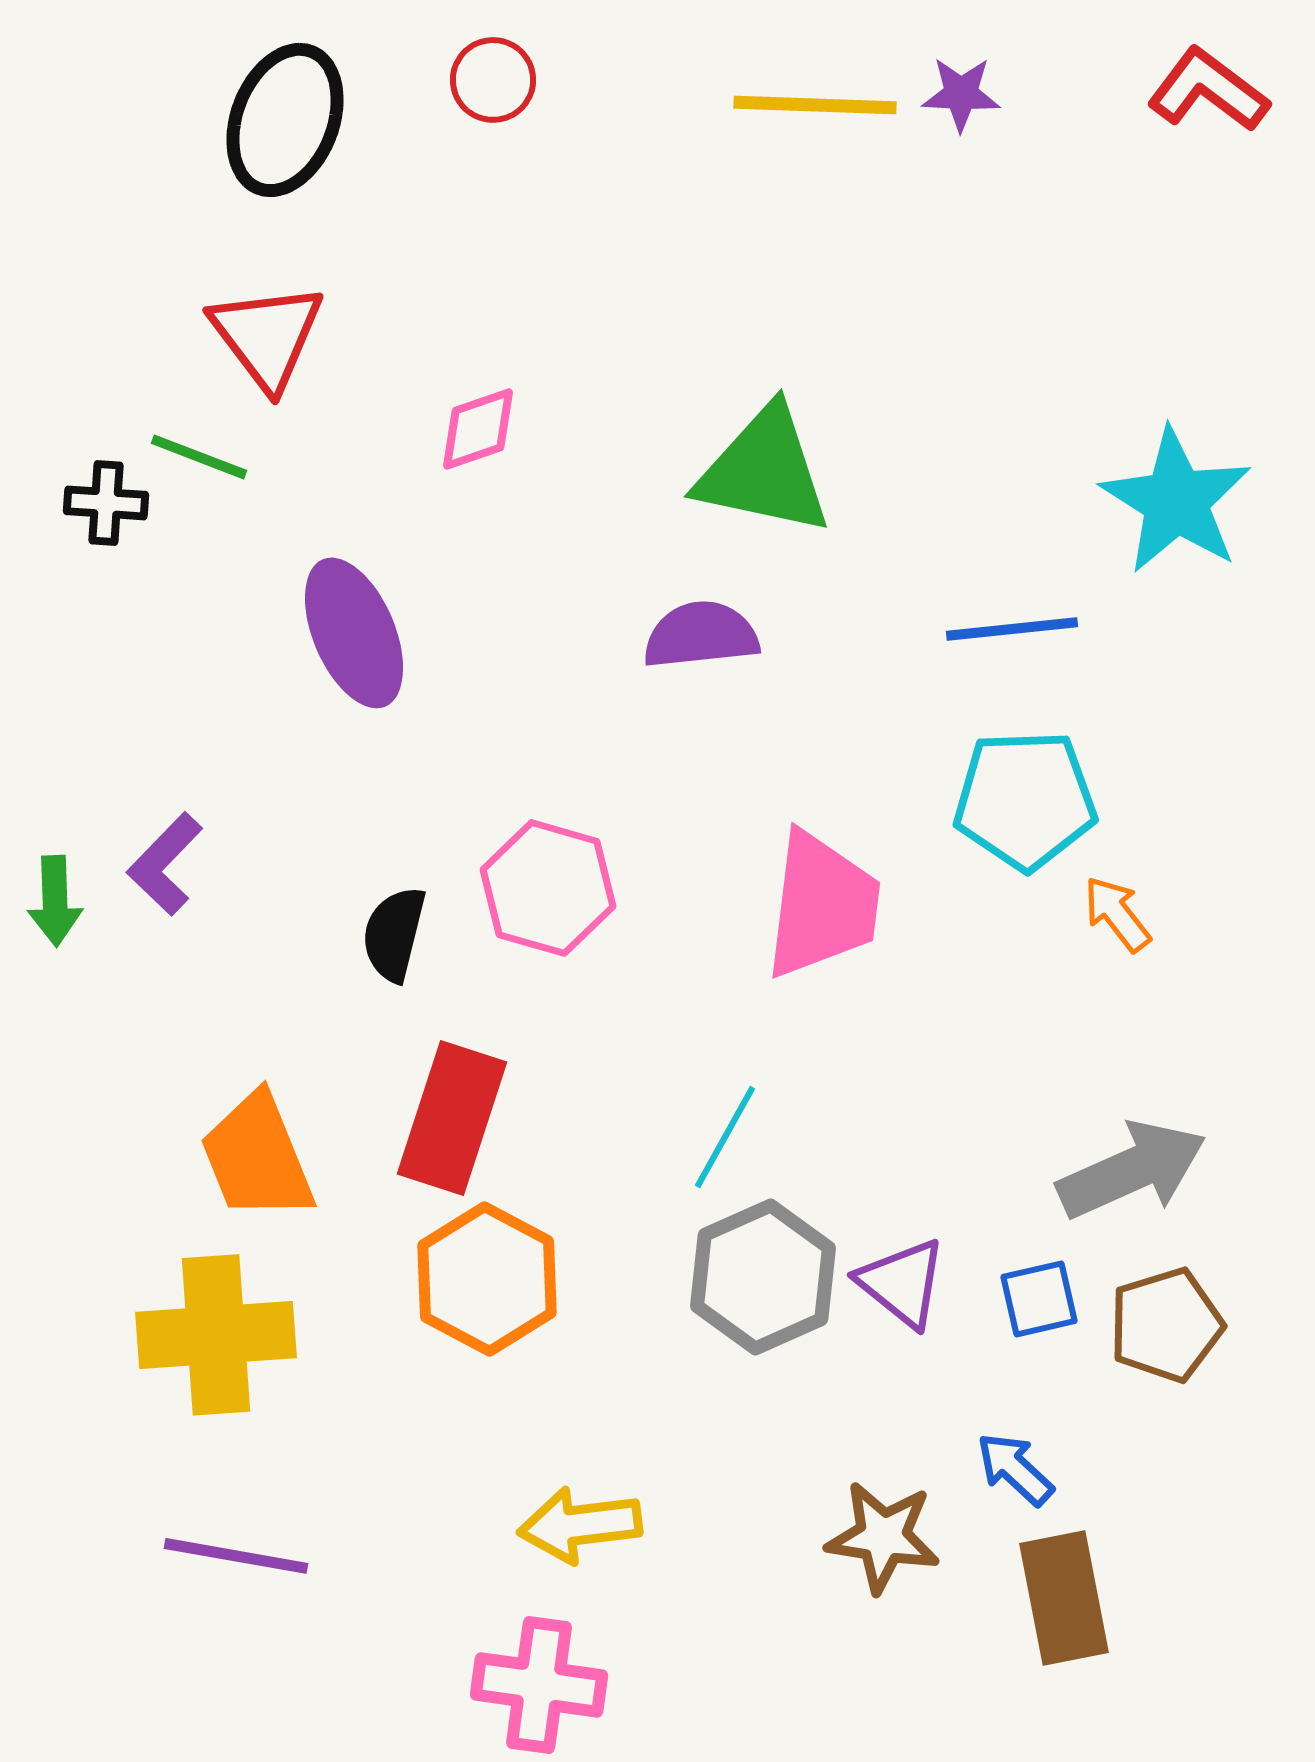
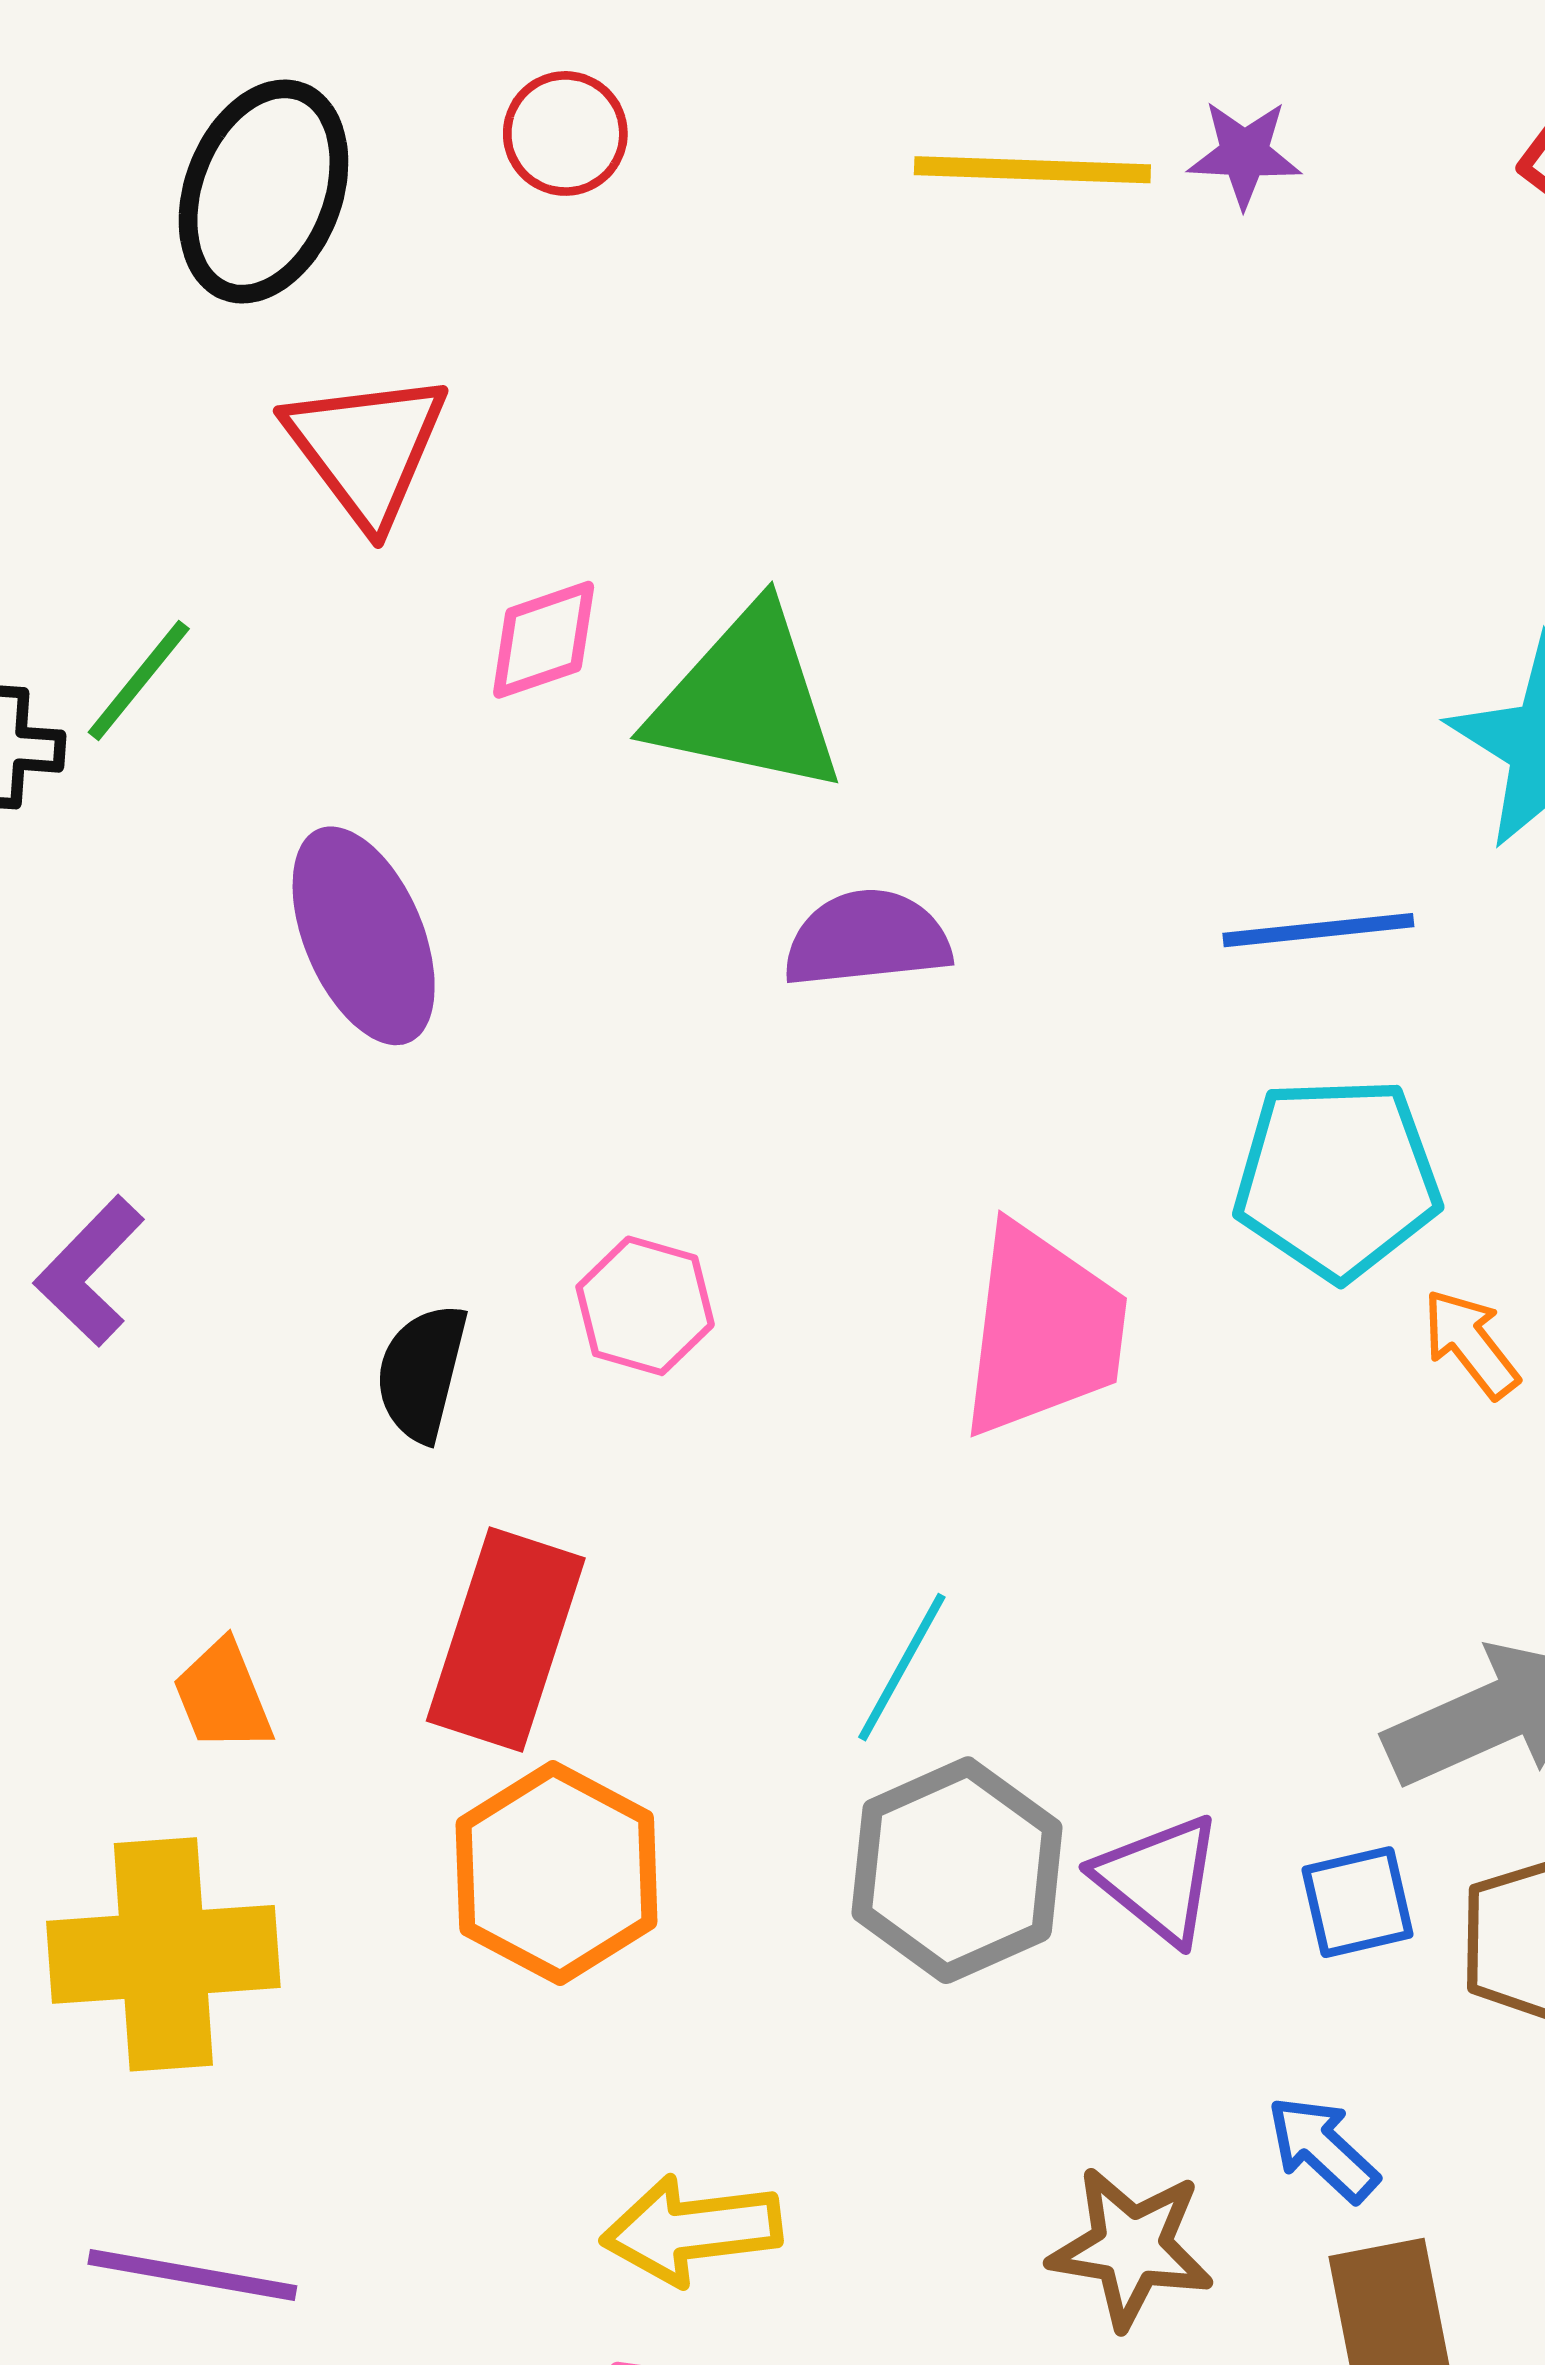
red triangle: (267, 336) -> (367, 448), moved
green line: (199, 457) -> (139, 680), turned -72
green triangle: (764, 471) -> (747, 701), moved
pink hexagon: (548, 888) -> (645, 1306), size x0.7
orange trapezoid: (257, 1157) -> (223, 1696), size x0.6

